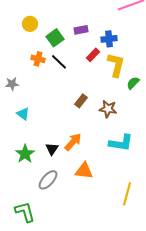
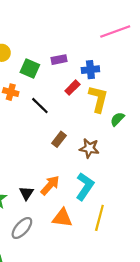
green square: (55, 38) -> (30, 69), turned -30
black line: (59, 62) -> (40, 106), moved
cyan L-shape: (121, 143) -> (85, 186), moved, turned -65
yellow line: (127, 194) -> (99, 218), moved

